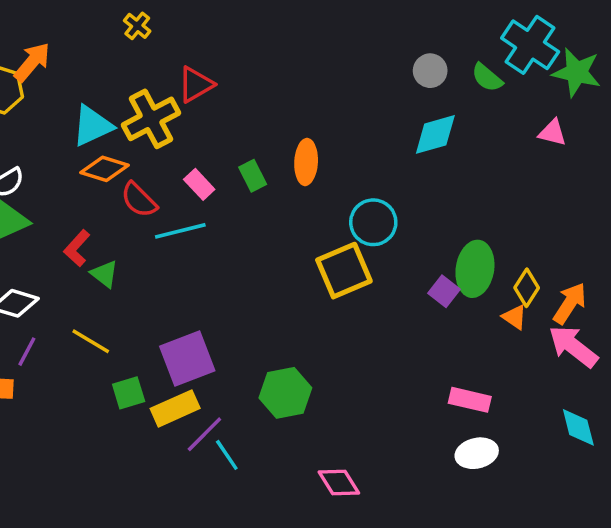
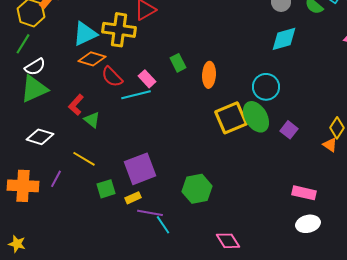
yellow cross: (151, 119) -> (119, 30), turned 36
orange ellipse: (306, 162) -> (209, 75), moved
pink rectangle: (199, 184) -> (147, 79), moved
cyan circle: (373, 222) -> (266, 87), moved
green ellipse: (475, 269) -> (256, 117), moved, turned -40
purple line: (27, 352) -> (56, 179), moved
yellow rectangle: (175, 408) -> (133, 198), size x0.6
purple line: (204, 434) -> (150, 213), turned 55

